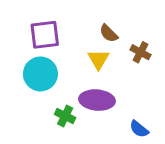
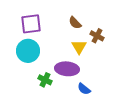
yellow triangle: (98, 59) -> (79, 47), moved
blue semicircle: (139, 129) -> (84, 89), moved

